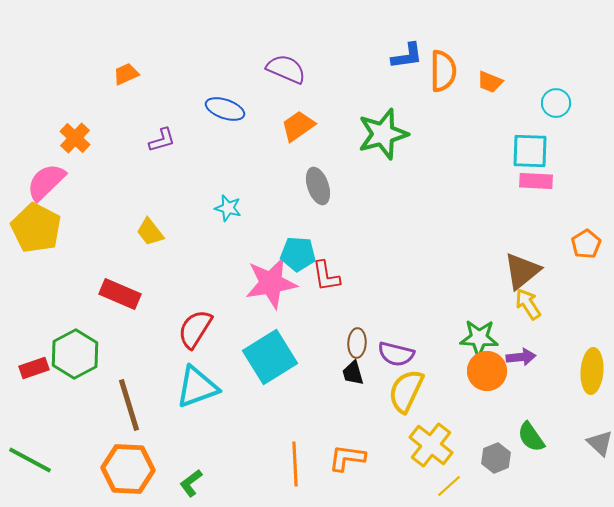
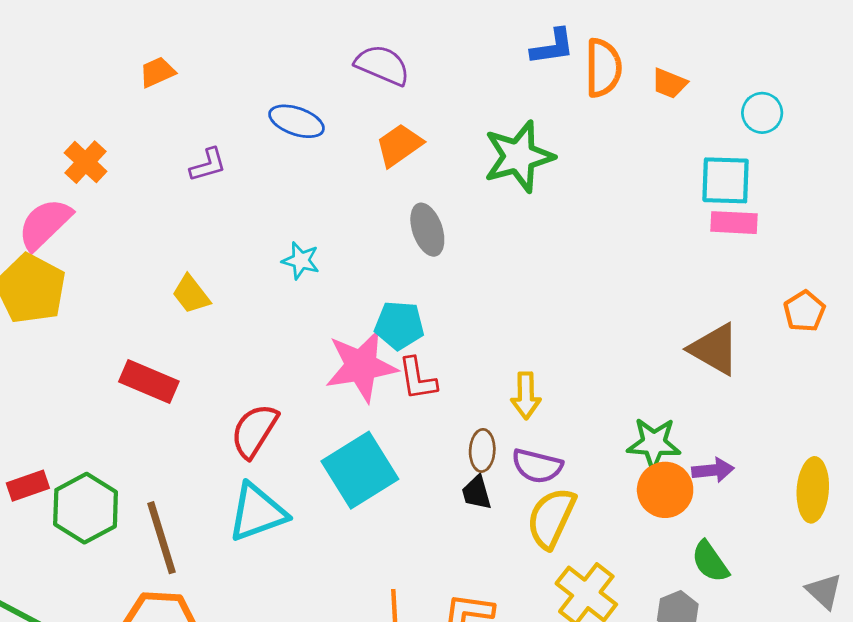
brown triangle: (522, 271) -> (714, 349), turned -51
red L-shape: (326, 276) -> (418, 379), moved
yellow arrow: (528, 304) -> (526, 396), moved, turned -148
green hexagon: (75, 354) -> (86, 508), moved
green semicircle: (531, 437) -> (710, 562), moved

